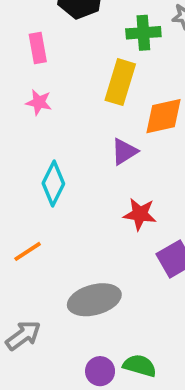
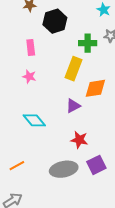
cyan diamond: (53, 184) -> (34, 120), turned -70
orange line: (28, 251) -> (17, 166), moved
gray ellipse: (94, 300) -> (64, 169), moved

